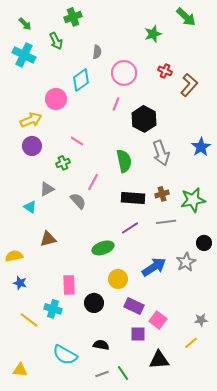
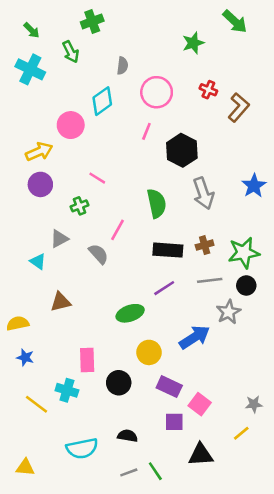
black circle: (204, 243) -> (246, 285), moved
gray star: (186, 262) -> (229, 312), moved
cyan semicircle: (65, 355) -> (82, 448), turned -40

